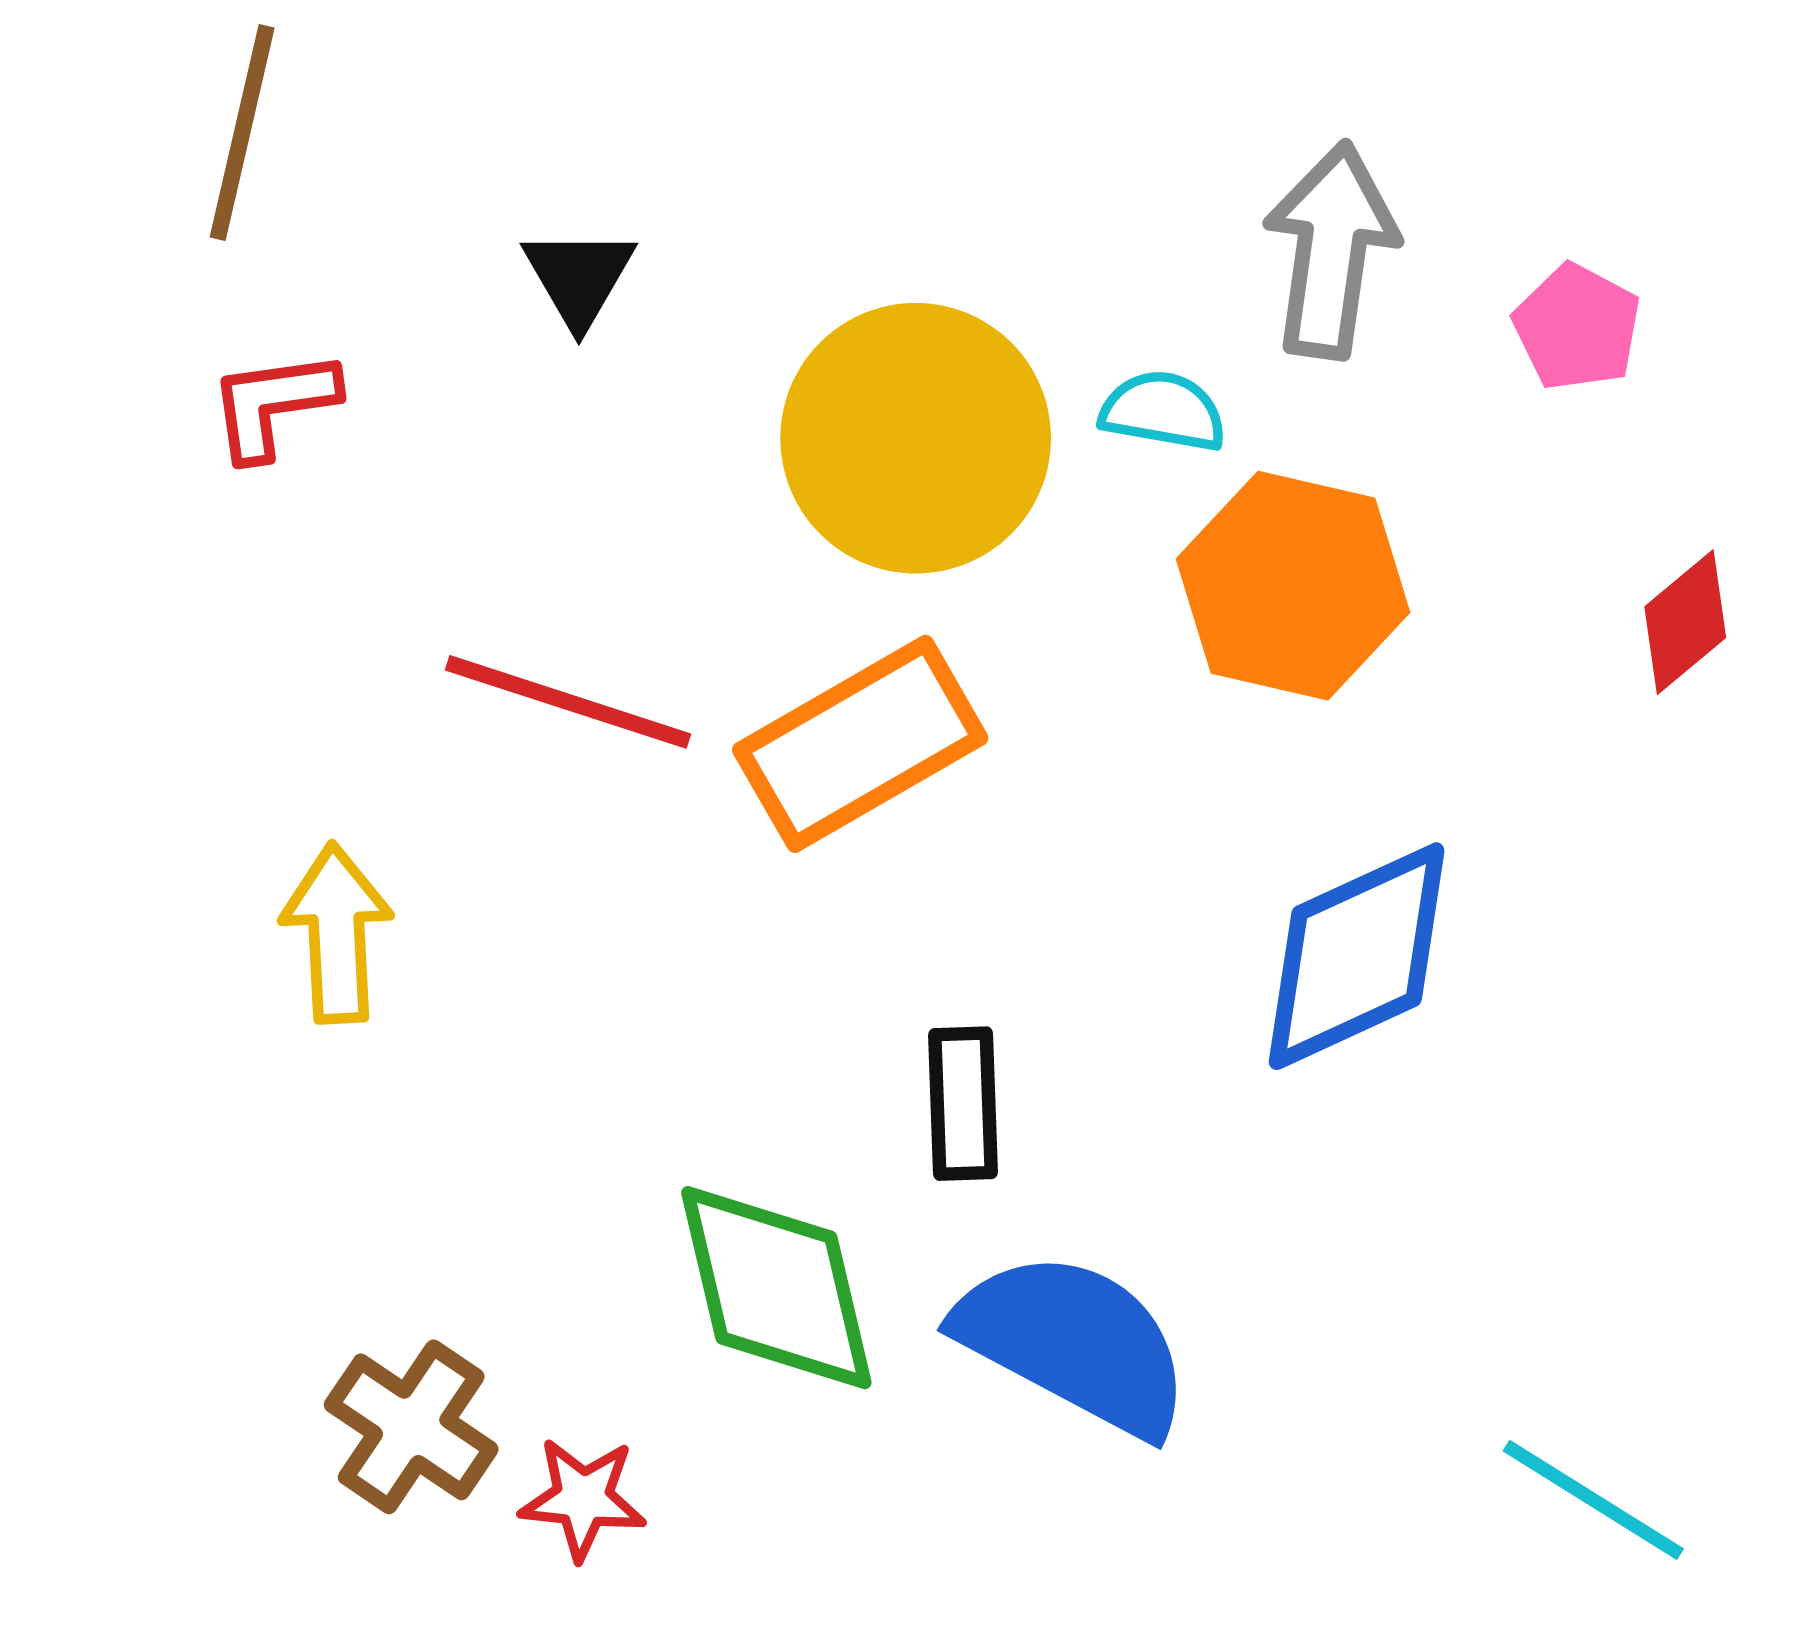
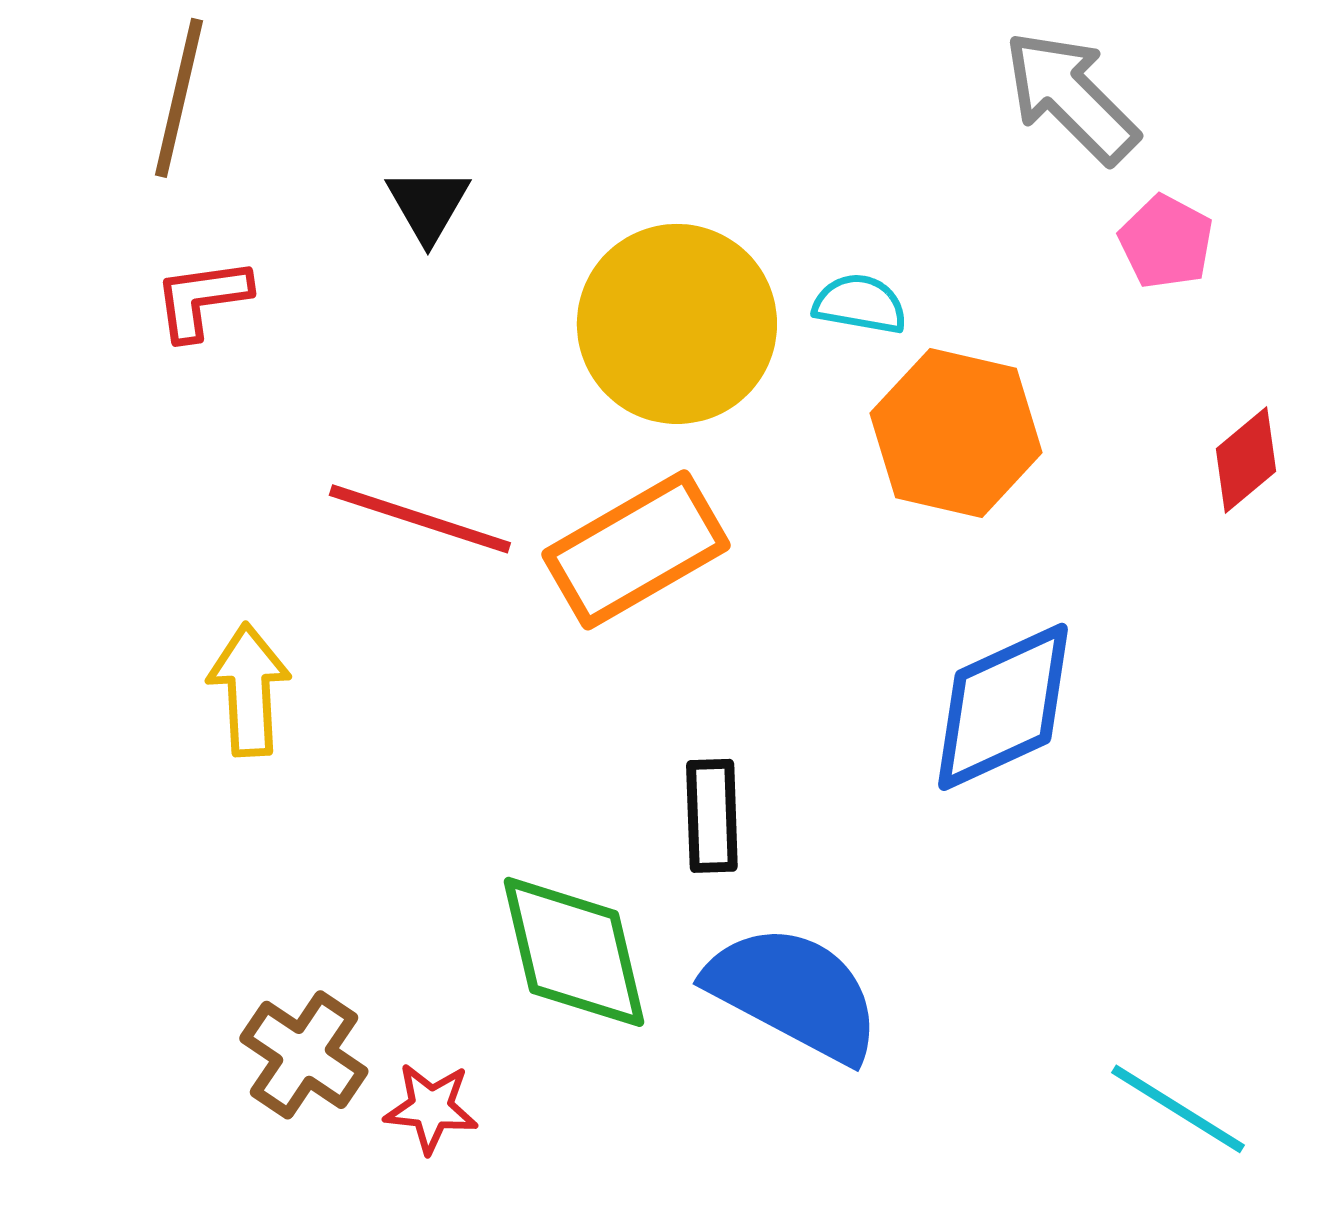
gray arrow: (1331, 250) -> (1071, 97), moved, turned -53

